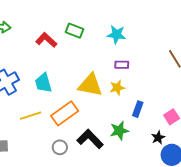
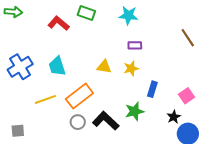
yellow triangle: (90, 85) -> (104, 67), size x0.6
gray circle: (60, 147) -> (78, 122), moved

